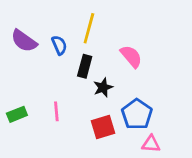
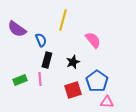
blue semicircle: (59, 45) -> (41, 40), moved
black rectangle: (85, 66) -> (47, 60), moved
green rectangle: (17, 114) -> (20, 80), moved

